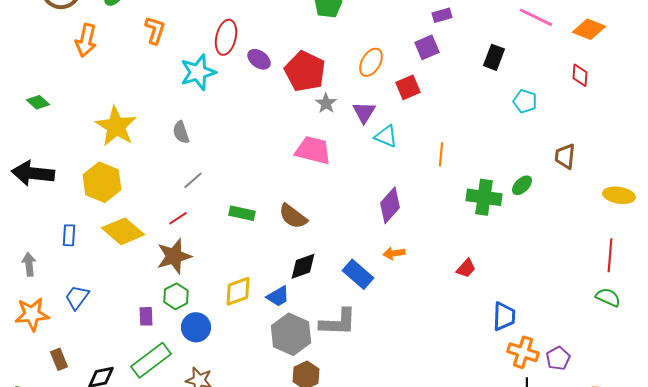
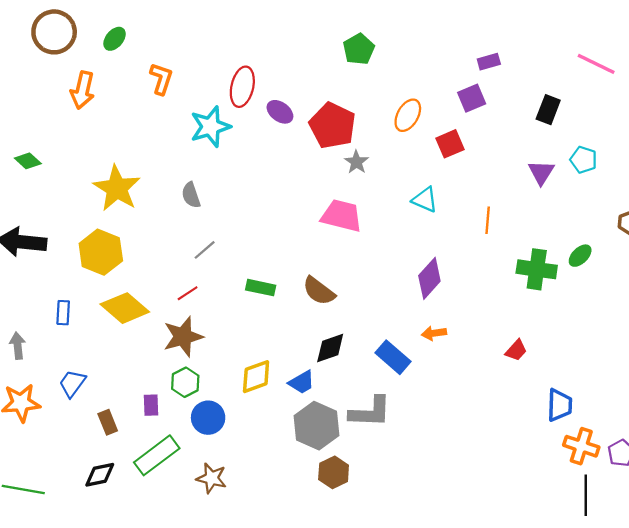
purple triangle: (364, 112) -> (541, 172), moved
brown rectangle: (59, 359) -> (108, 422), moved

